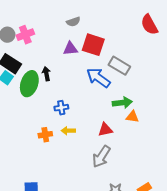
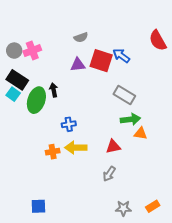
gray rectangle: (119, 66) -> (124, 95), moved
blue arrow: (98, 78) -> (121, 56), moved, size x0.7
yellow arrow: (68, 131) -> (76, 148), size x1.5
gray arrow: (101, 157) -> (109, 174), size x0.7

